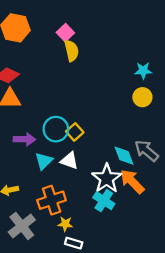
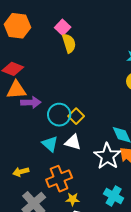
purple arrow: (24, 139) -> (31, 102), moved
cyan triangle: (44, 161) -> (50, 144), turned -30
cyan cross: (104, 201) -> (114, 196), moved

